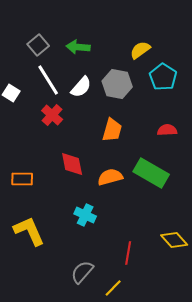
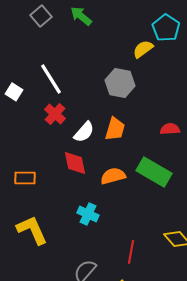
gray square: (38, 45) -> (41, 16), moved
green arrow: (78, 47) -> (81, 16), moved, turned 35
cyan pentagon: (163, 77) -> (166, 28), moved
white semicircle: (81, 87) -> (84, 132), moved

